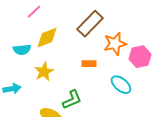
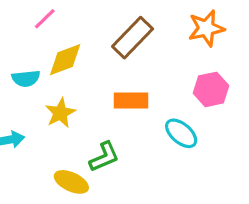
orange star: (115, 44) -> (206, 28), moved
orange rectangle: (89, 64) -> (131, 100), size x1.5

